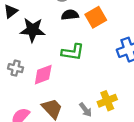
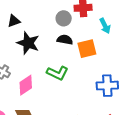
pink diamond: (43, 75) -> (26, 85), turned -30

